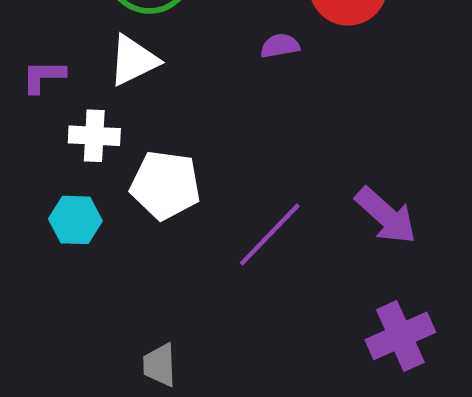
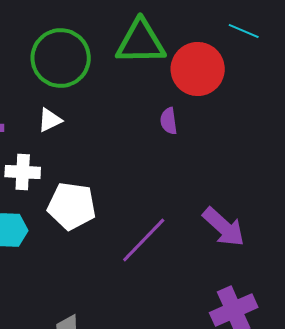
purple semicircle: (280, 46) -> (169, 121), moved, turned -88
white triangle: (133, 60) -> (50, 120), size x0.7

